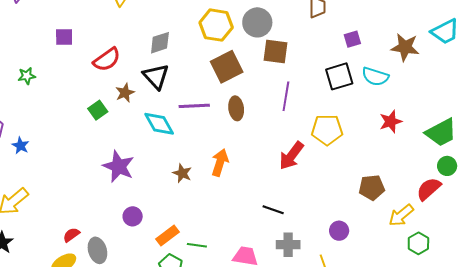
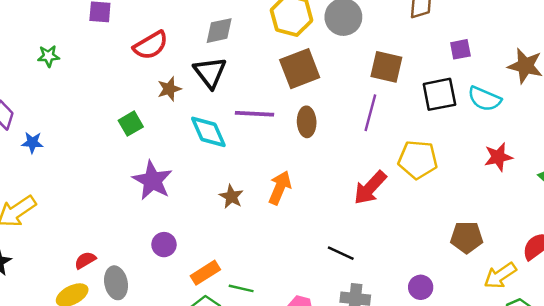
brown square: (276, 52) -> (386, 67), moved
green square: (98, 110) -> (131, 124), moved
blue star: (21, 146) -> (32, 143), turned -30

